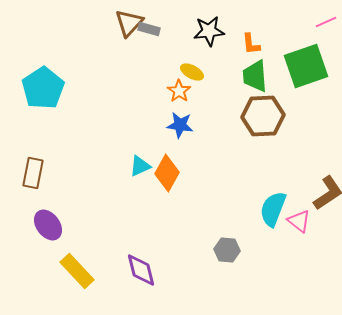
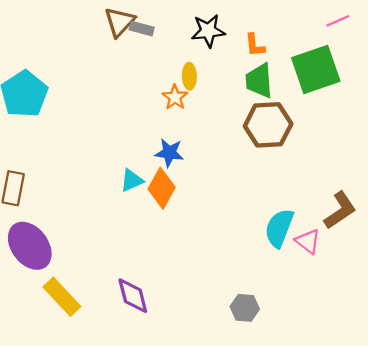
yellow ellipse: (192, 72) -> (189, 76), turned 60
blue star: (180, 125) -> (169, 153), moved
purple ellipse: (48, 225) -> (30, 246), size x1.4
gray hexagon: (227, 250) -> (245, 308), moved

